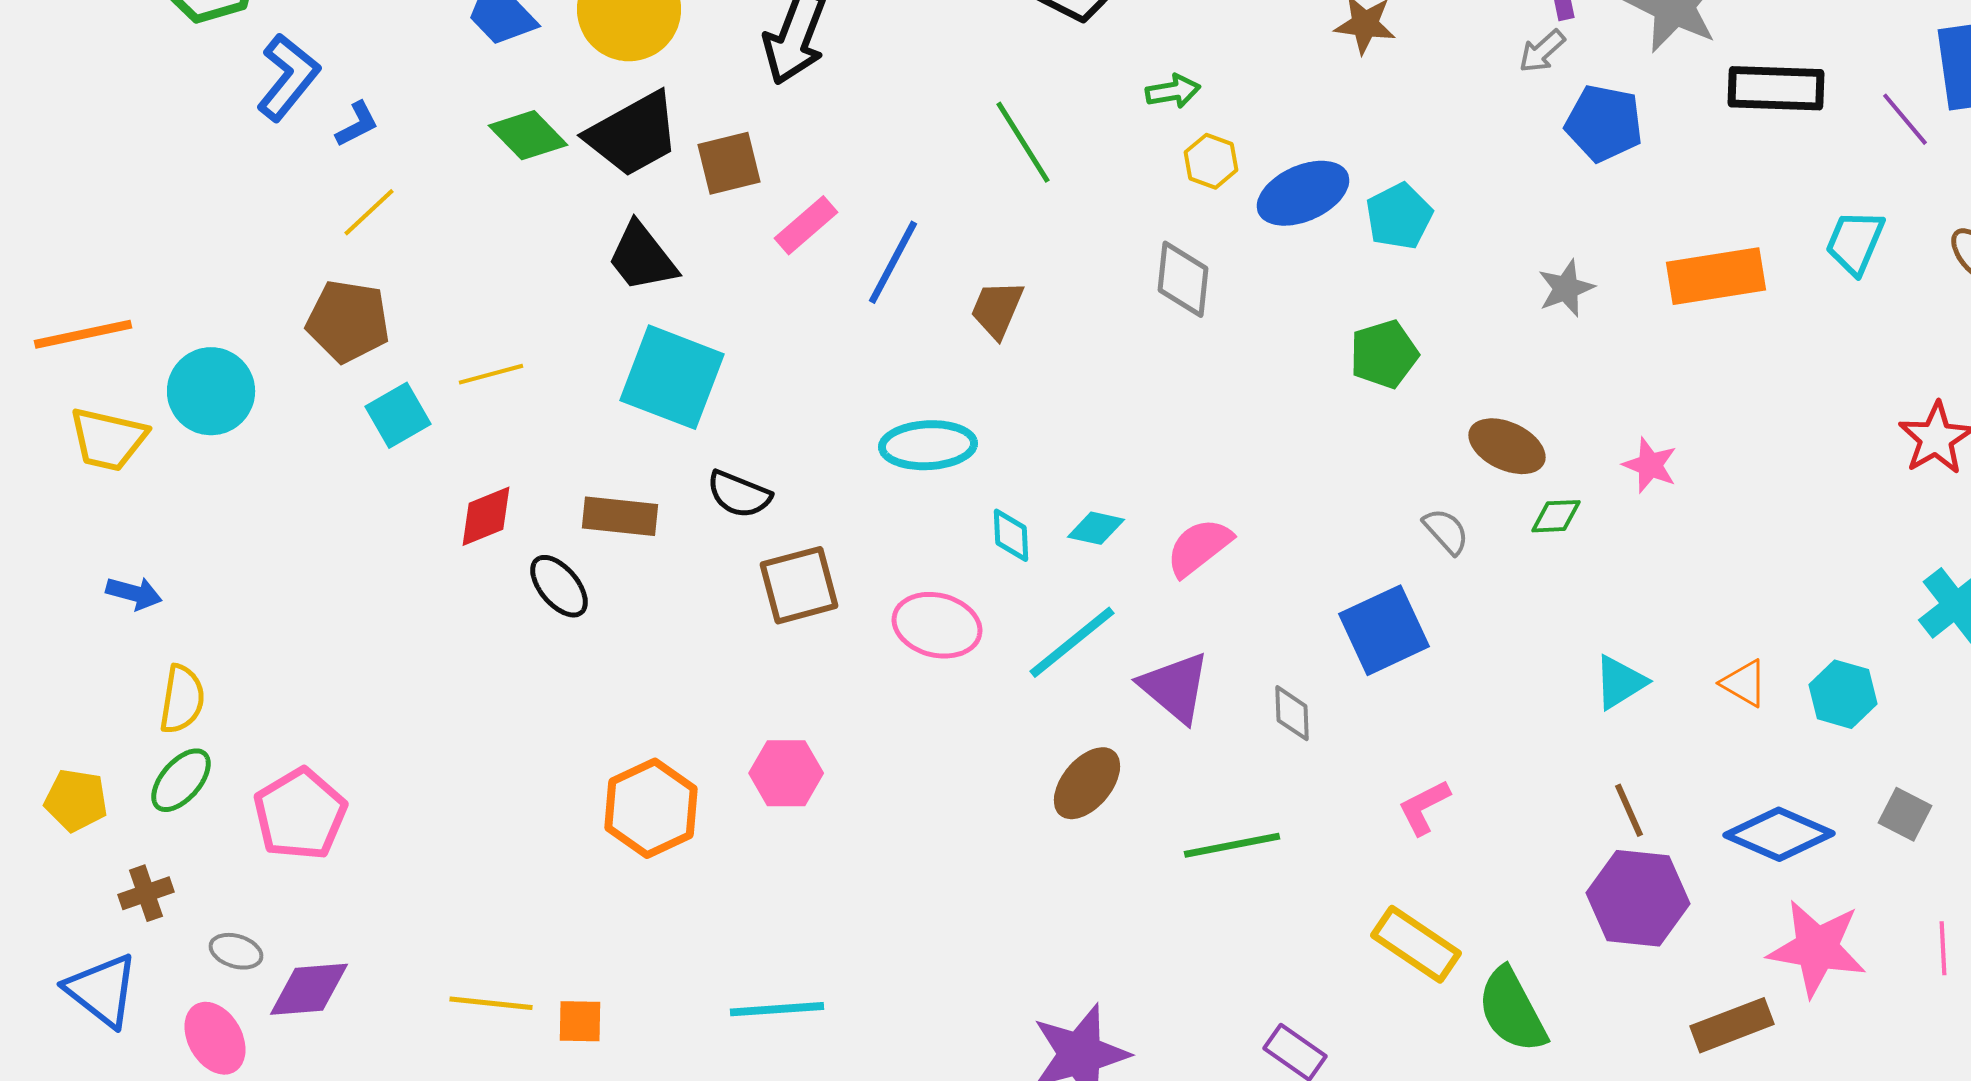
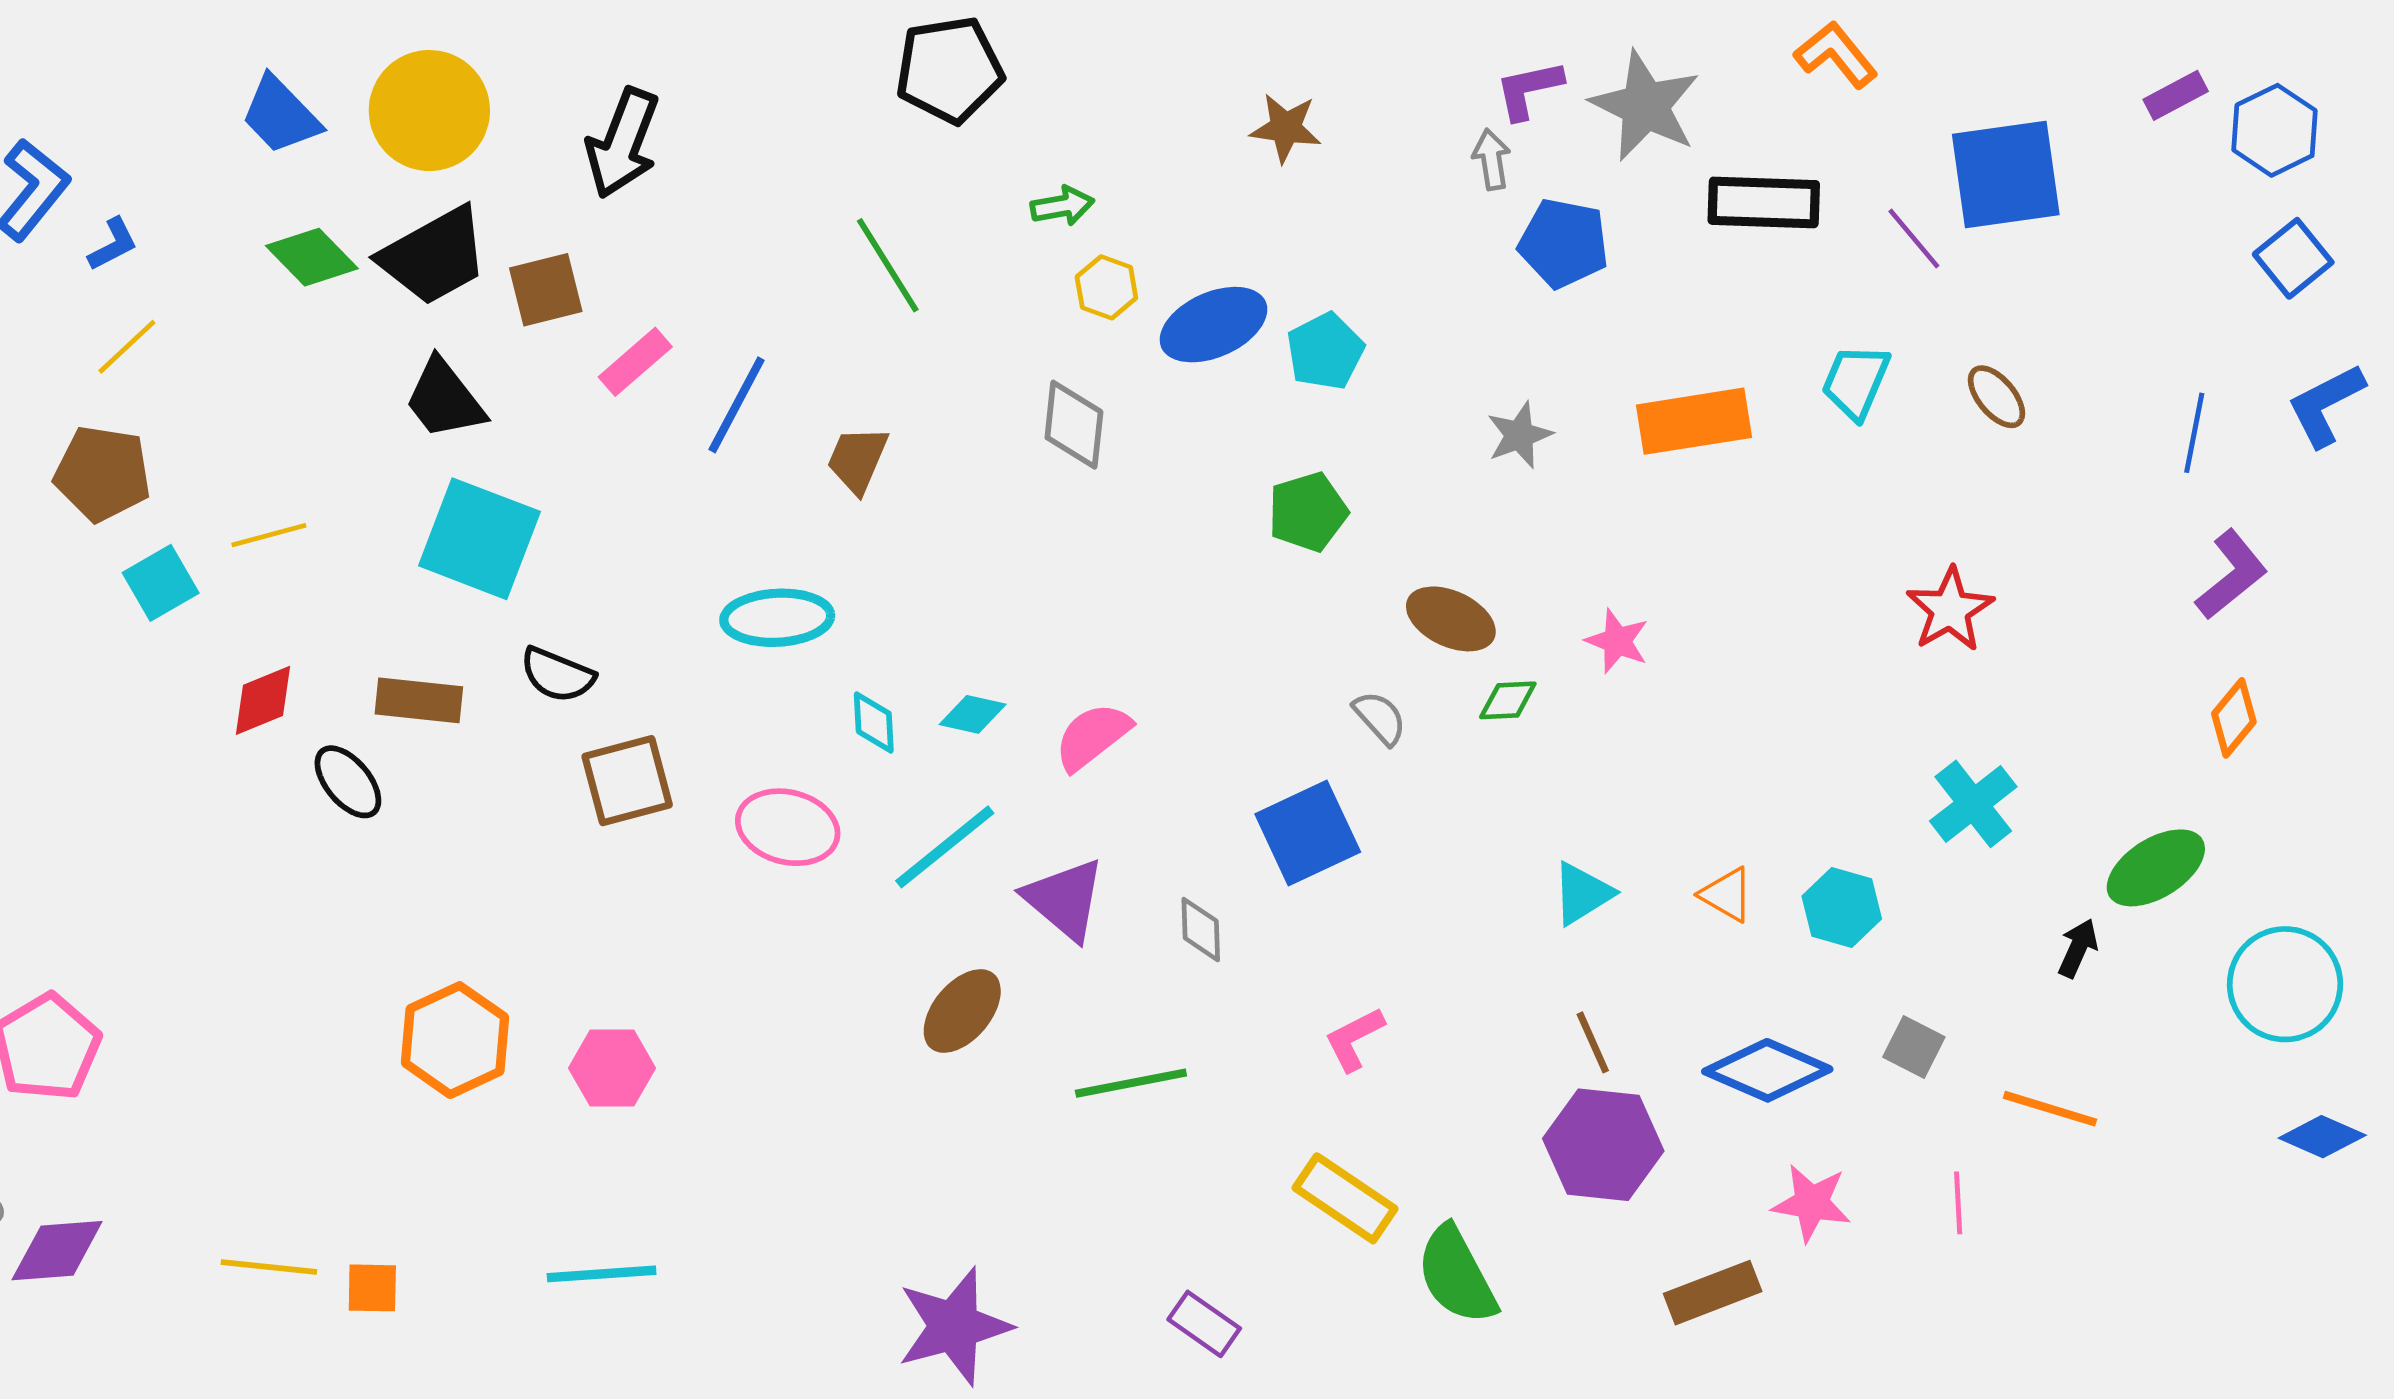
gray arrow: (1542, 51) -> (1492, 159), turned 123
pink hexagon: (786, 773) -> (612, 1068), moved
pink star: (1817, 948) -> (1811, 1203), size x0.7

